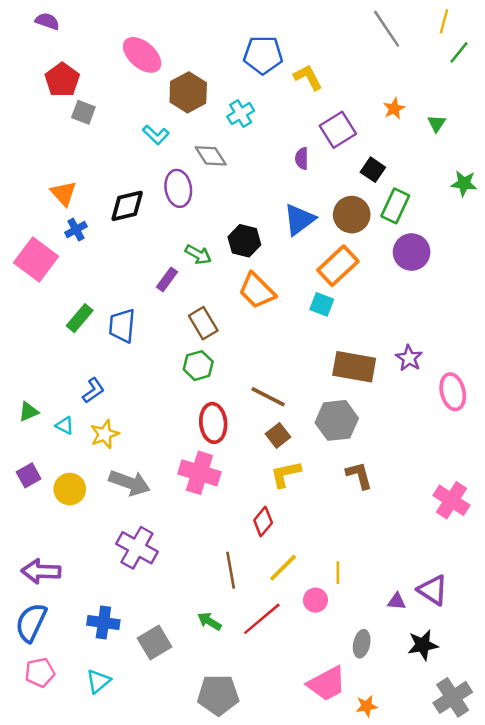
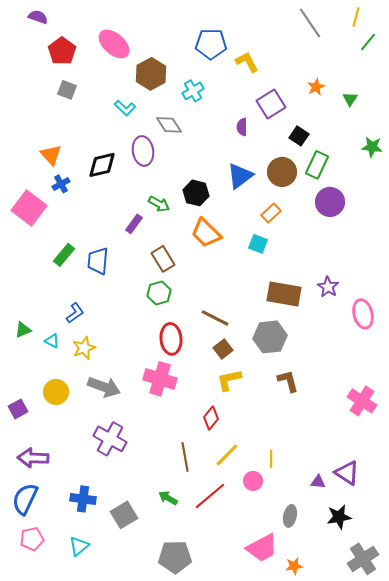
red pentagon: (62, 80) -> (62, 51), moved
orange rectangle: (338, 266) -> (271, 213), size x0.6
purple square: (29, 475) -> (18, 409), moved

